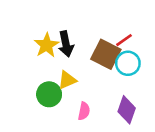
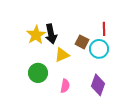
red line: (124, 40) -> (104, 29), moved, turned -56
brown square: (106, 54) -> (82, 42), size x0.6
yellow triangle: (67, 80) -> (62, 55), moved

